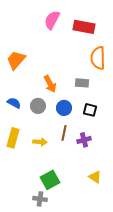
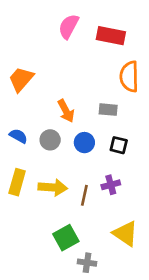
brown line: (64, 133) -> (84, 195), moved
yellow arrow: (40, 142) -> (53, 187), size x1.5
yellow triangle: (95, 177) -> (125, 234), size x1.5
gray cross: (40, 199) -> (87, 263), moved

